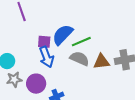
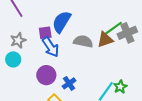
green line: (81, 42) -> (113, 28), moved
gray star: (14, 79) -> (18, 40), moved

